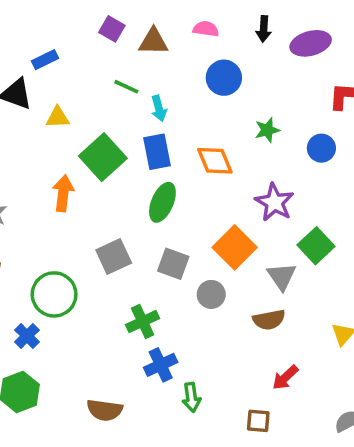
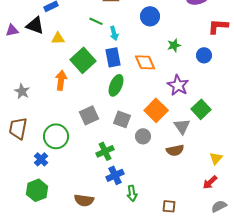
red arrow: (285, 378) -> (210, 182), moved

